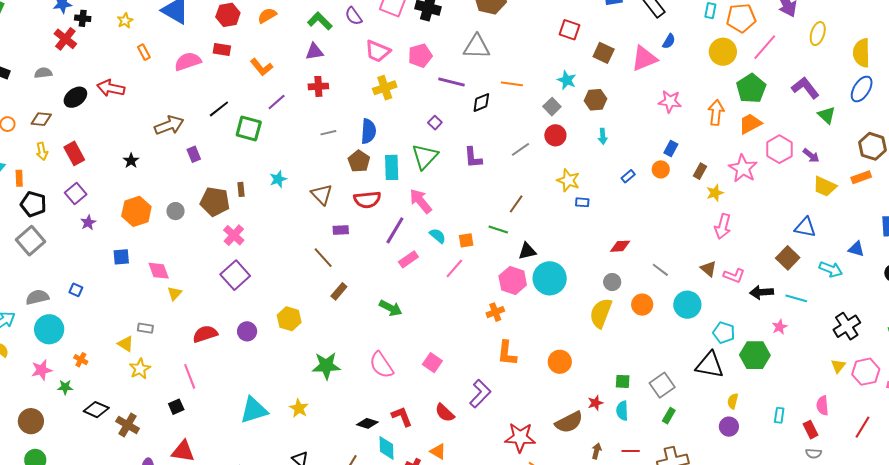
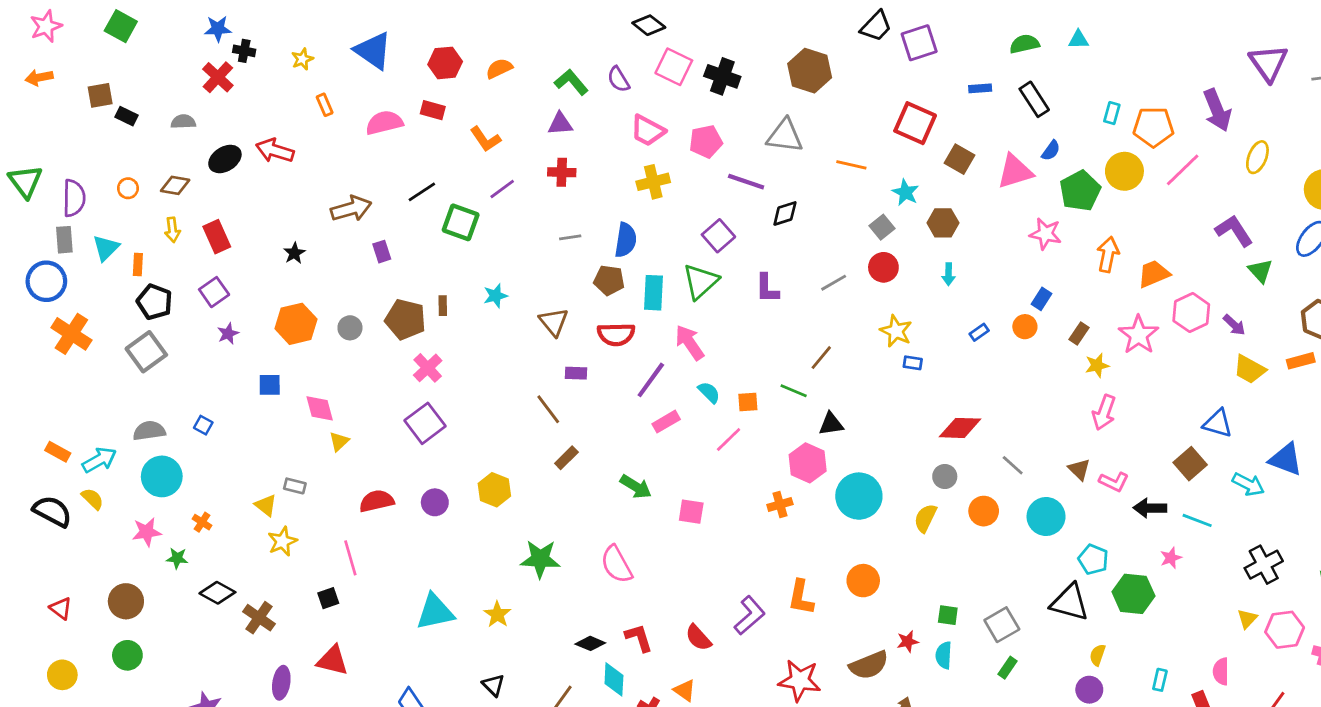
red square: (569, 30) -> (915, 123), size x1.4
orange line: (512, 84) -> (851, 165), moved
green pentagon: (751, 88) -> (1080, 191), moved
purple square: (435, 123) -> (718, 236), size x1.6
brown pentagon: (359, 161) -> (609, 280), turned -30
red diamond: (620, 246) -> (960, 428), size x1.4
blue triangle: (856, 249) -> (1286, 459), size x1.5
cyan circle: (550, 278) -> (859, 496), moved
yellow semicircle: (601, 313) -> (925, 518), size x0.7
orange L-shape: (507, 353) -> (801, 597), moved
pink square: (432, 363) -> (691, 512), moved, turned -30

